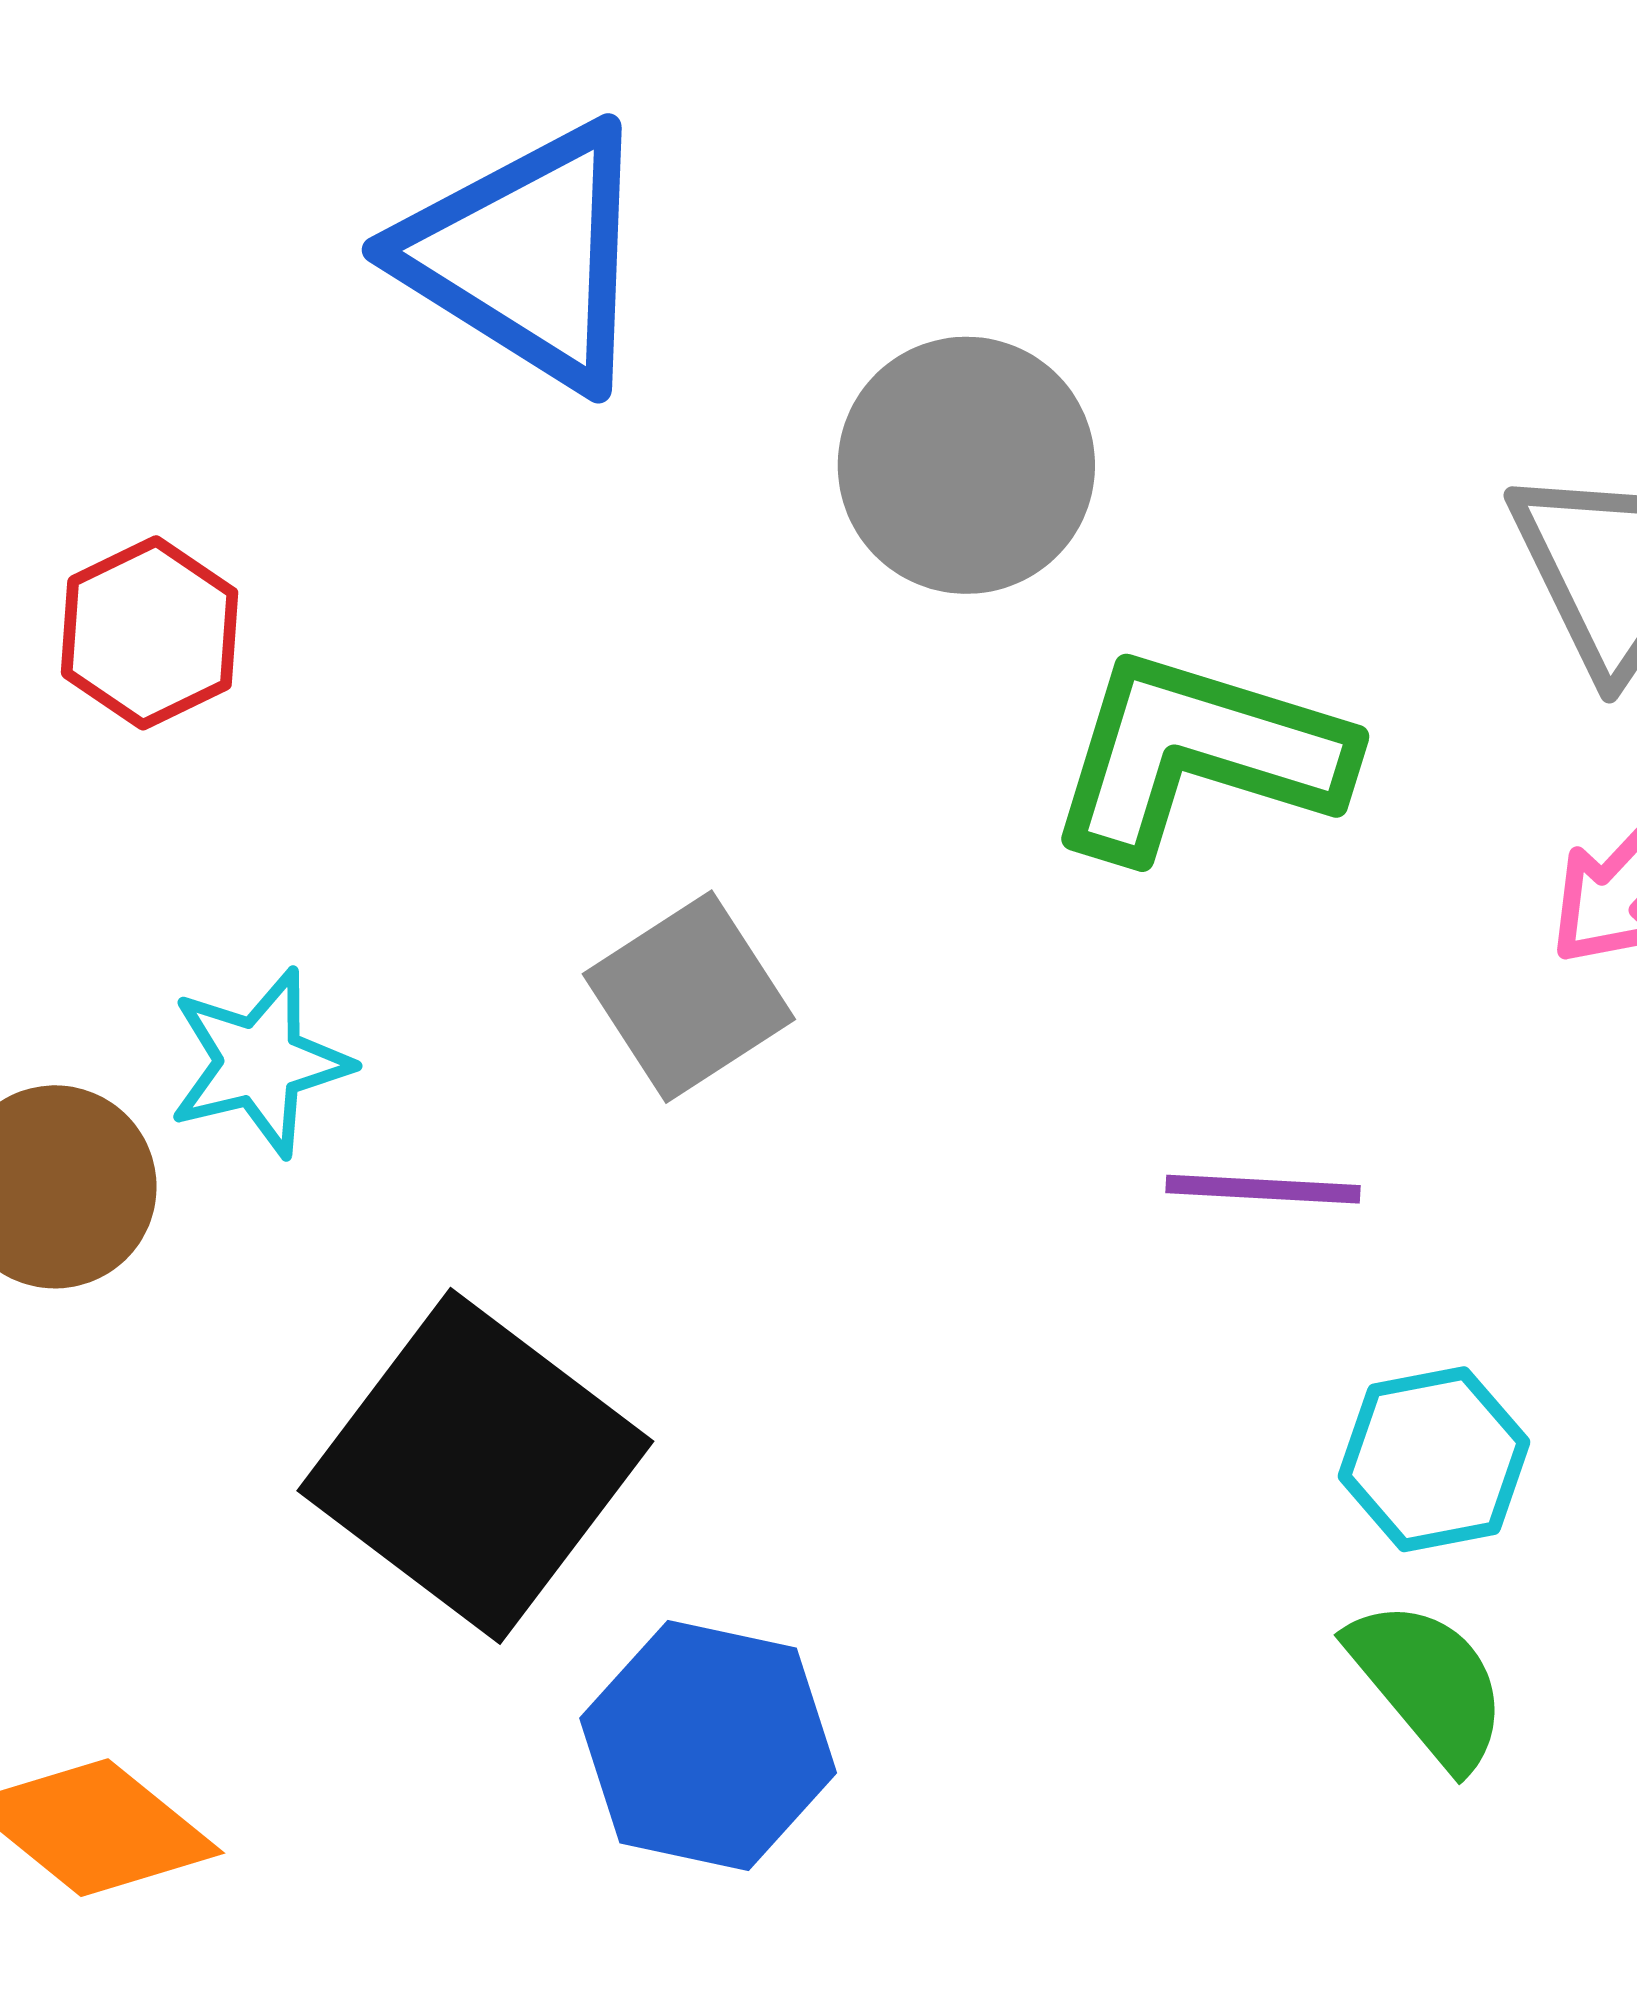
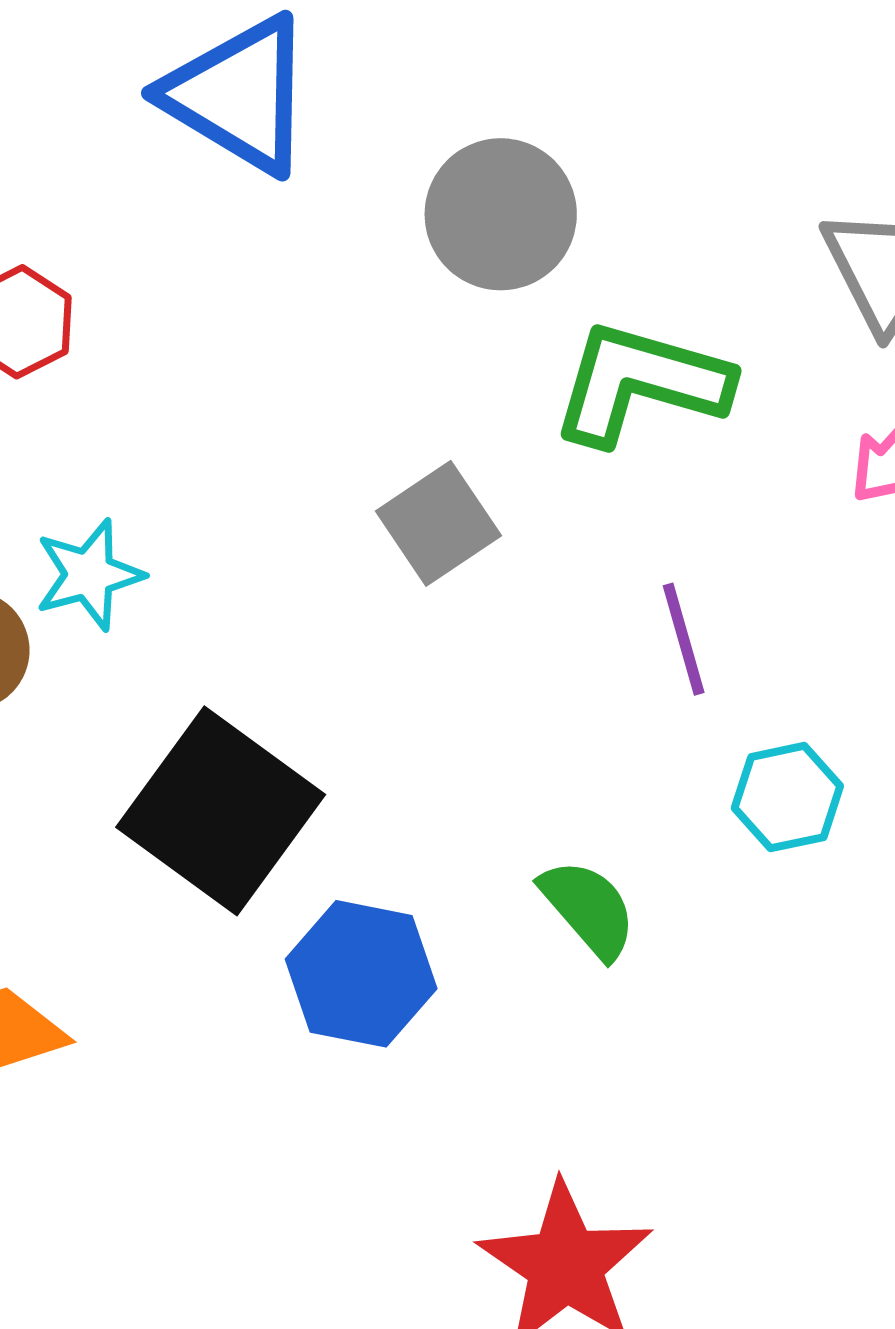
gray square: (689, 997) -> (438, 523), moved
purple line: (1263, 1189) -> (684, 639), turned 72
green semicircle: (1428, 1683) -> (588, 909), moved

